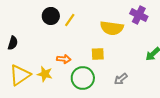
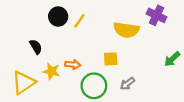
black semicircle: (13, 43) -> (36, 47), moved, turned -48
yellow star: (45, 74) -> (51, 71), moved
gray arrow: (121, 79) -> (127, 84), moved

